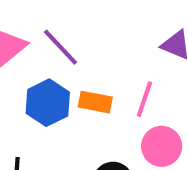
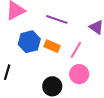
purple line: (60, 47) -> (57, 19), moved, turned -40

